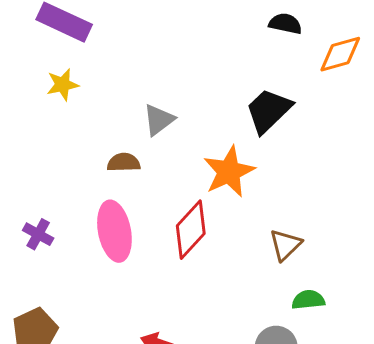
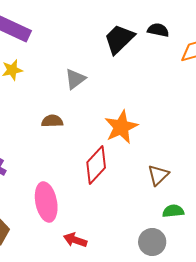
black trapezoid: (269, 111) -> (119, 39), moved
gray triangle: (159, 120) -> (75, 79), moved
pink ellipse: (114, 231) -> (46, 202), moved

